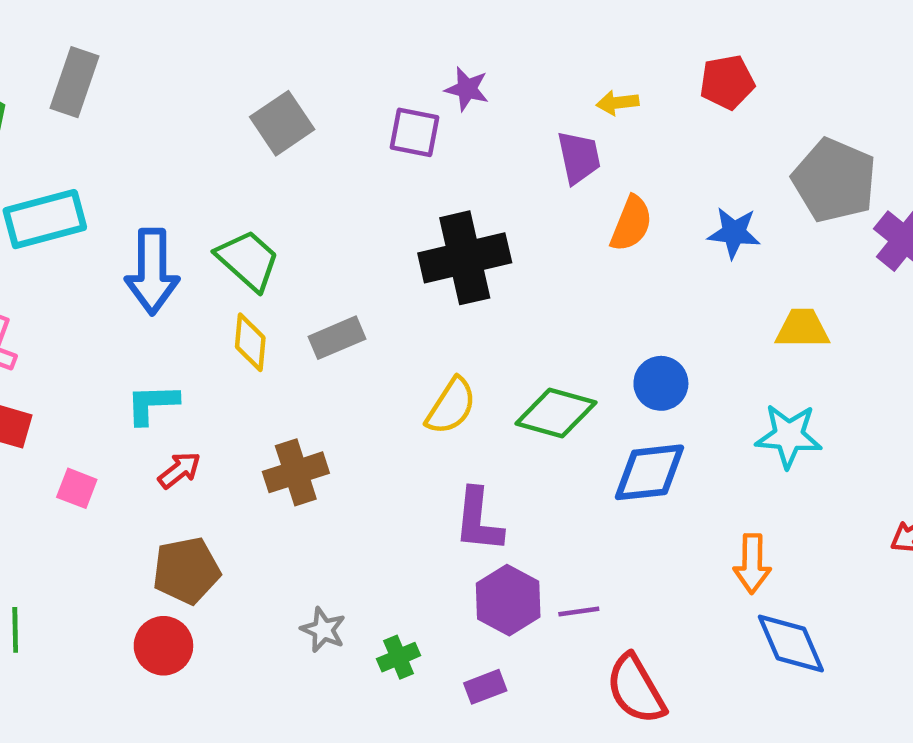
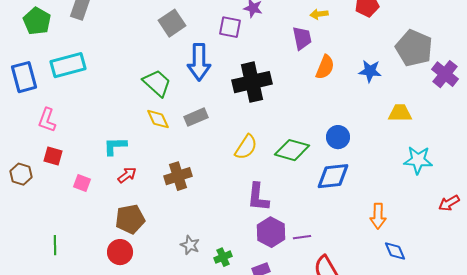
blue arrow: (152, 272) -> (199, 62), moved
yellow diamond: (250, 342) -> (158, 119), turned -30
cyan star: (789, 436) -> (418, 160), moved
blue diamond: (791, 643) -> (395, 251), size x0.7

